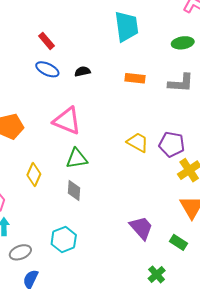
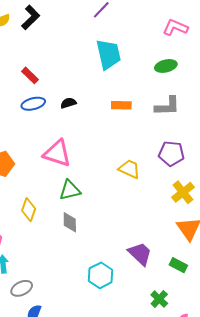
blue ellipse: (47, 69) -> (33, 104), turned -35
purple pentagon: (172, 144) -> (171, 154), moved
cyan hexagon: (64, 240) -> (101, 275), moved

